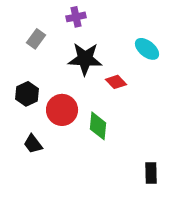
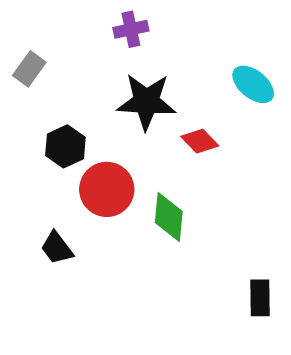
gray rectangle: (36, 39) -> (29, 69), moved
black hexagon: (27, 94) -> (65, 146), moved

